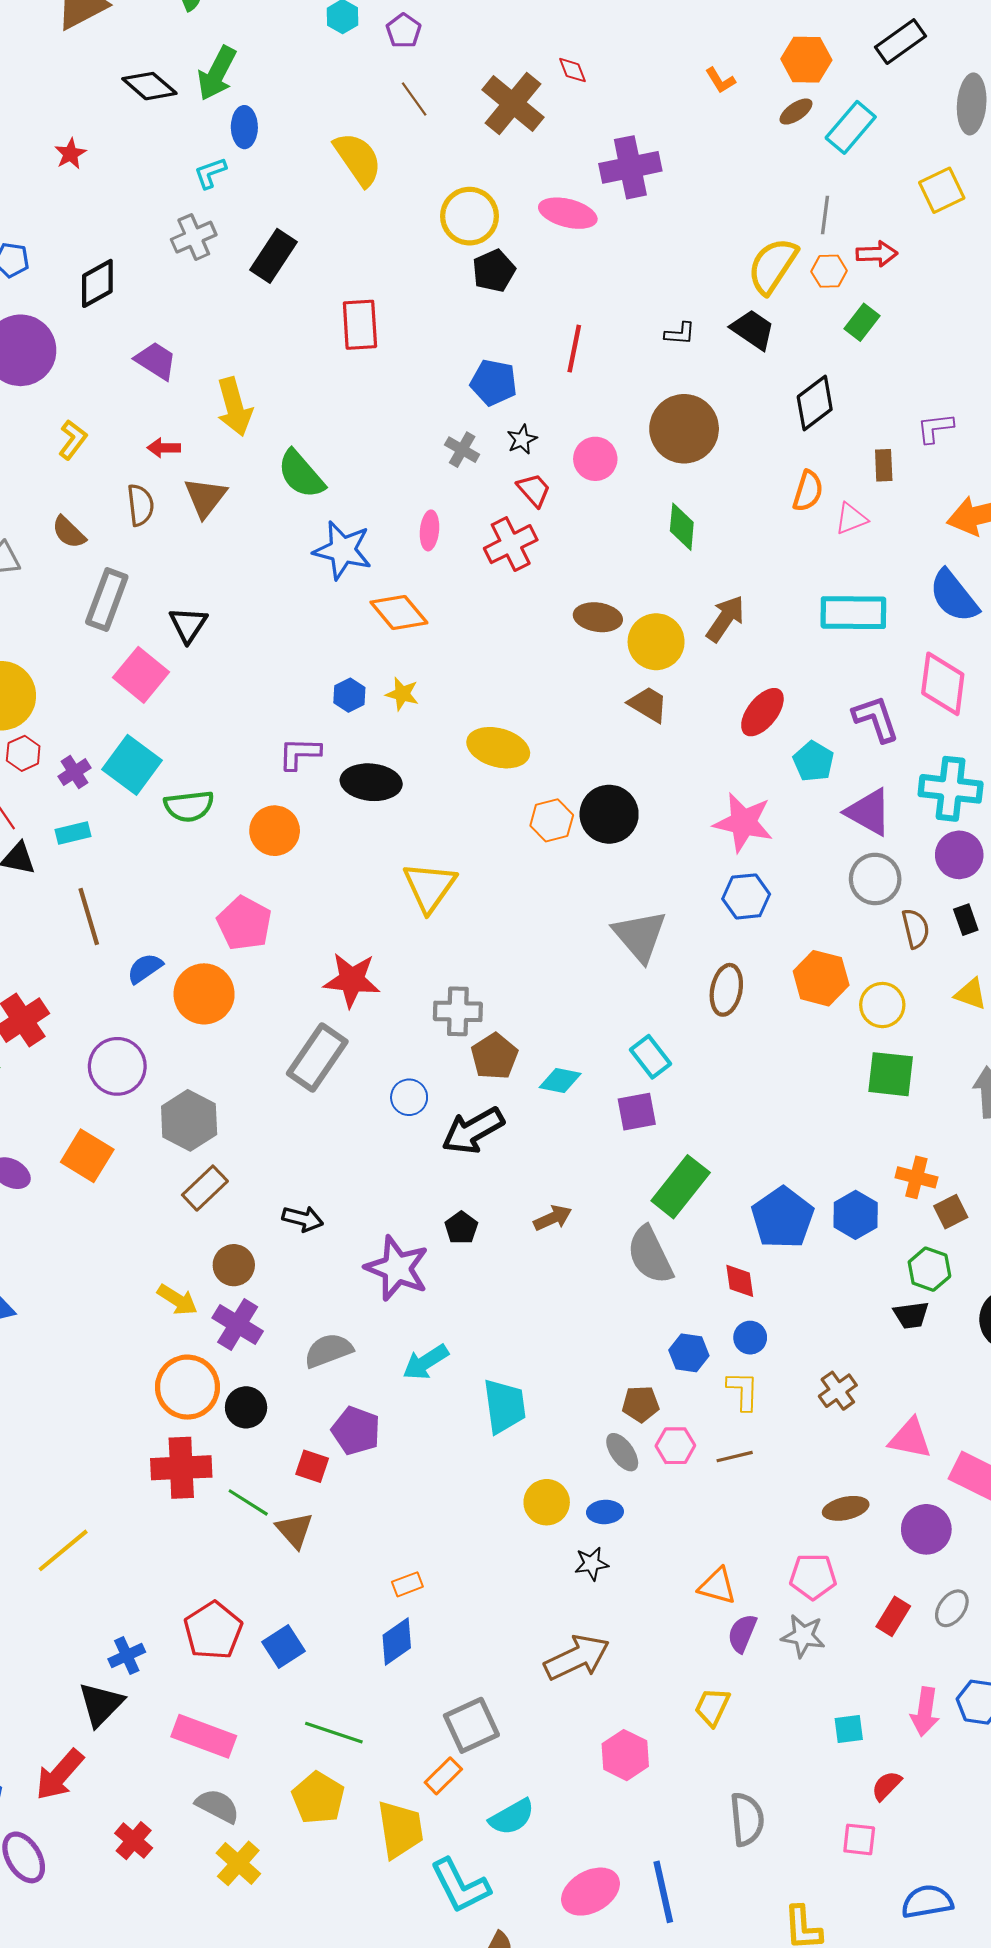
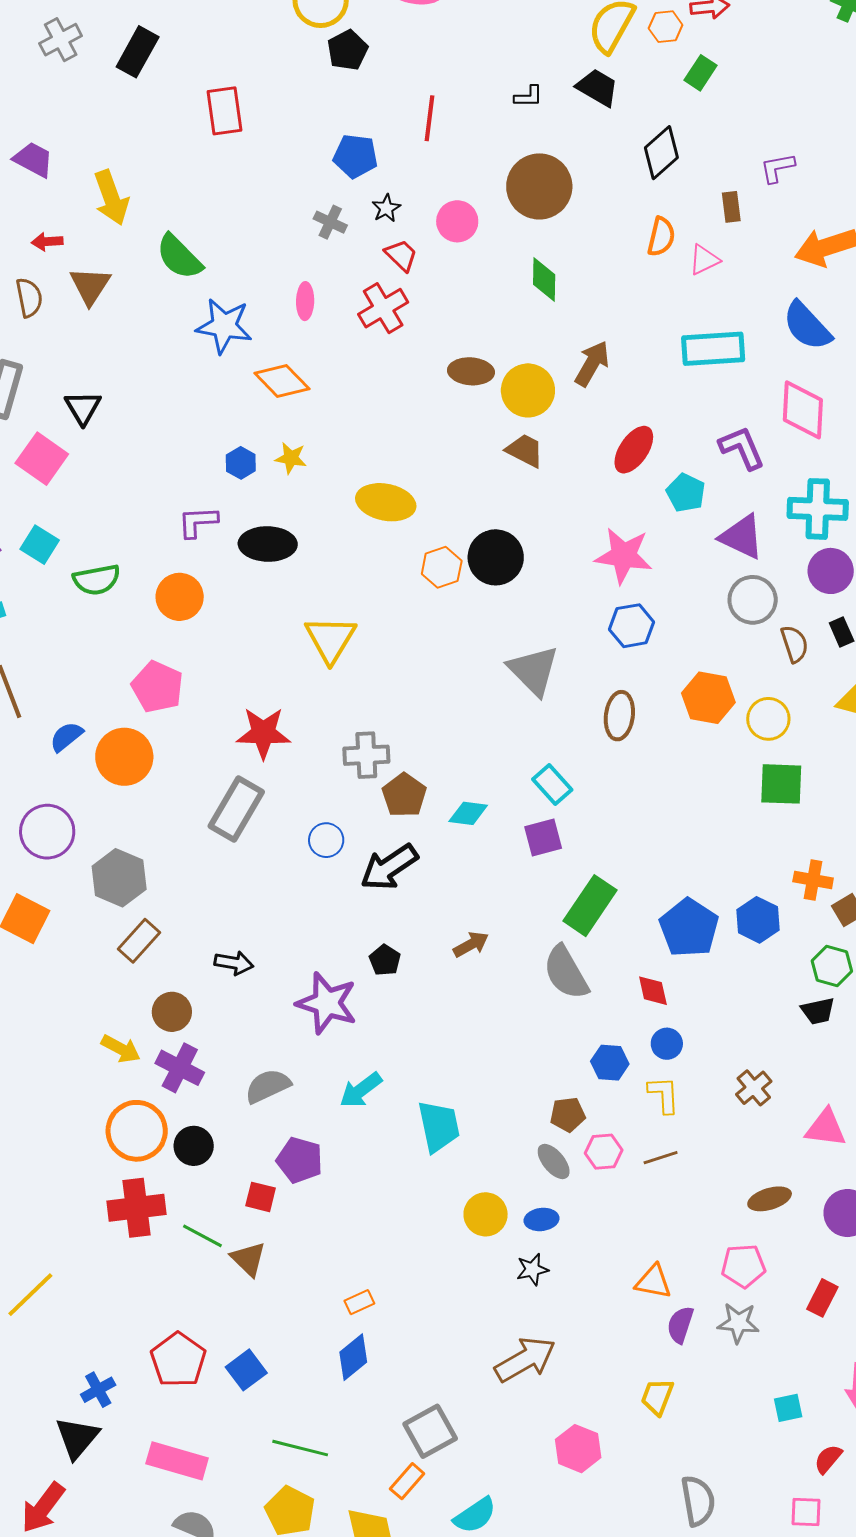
cyan square: (132, 765) -> (40, 545), size x0.7

